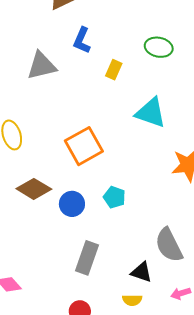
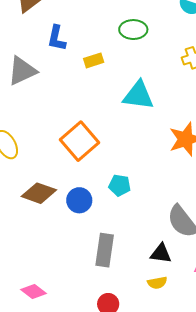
yellow rectangle: (114, 70) -> (94, 60), turned 60

